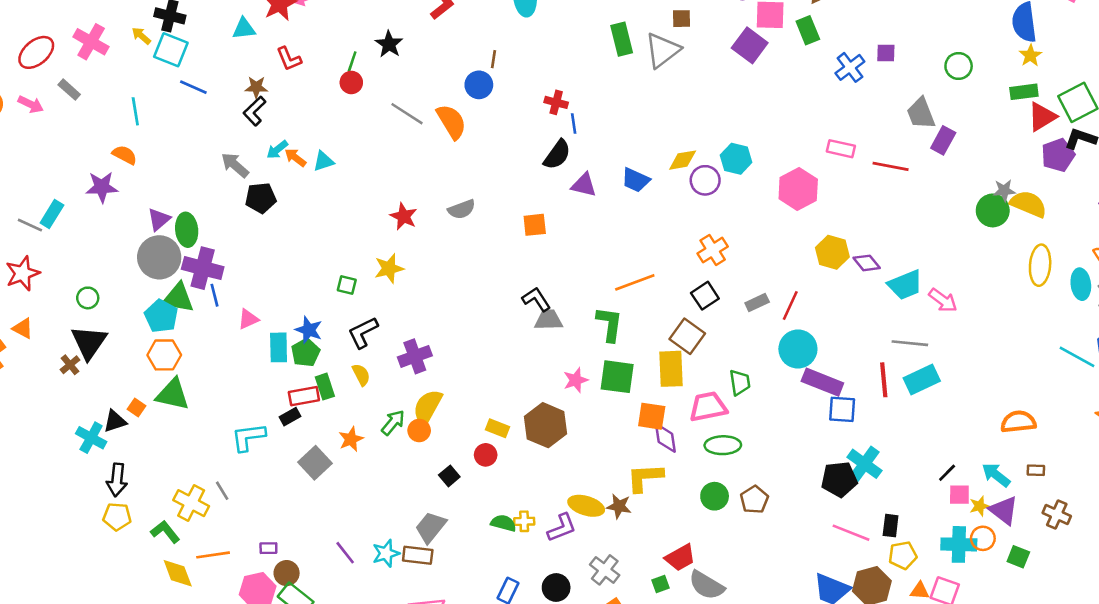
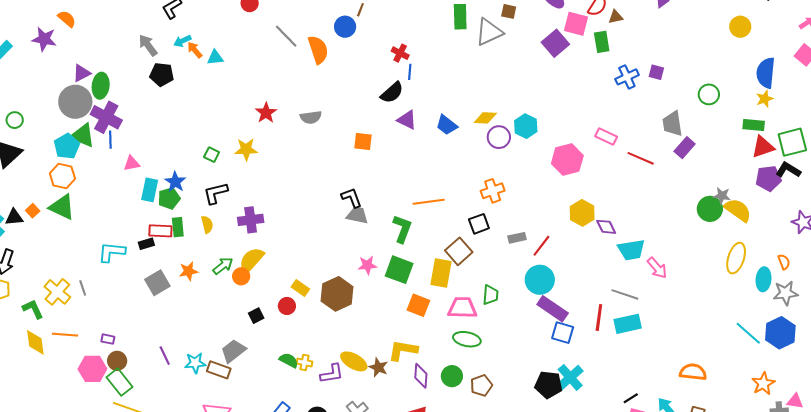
purple diamond: (665, 438) -> (421, 376), moved

